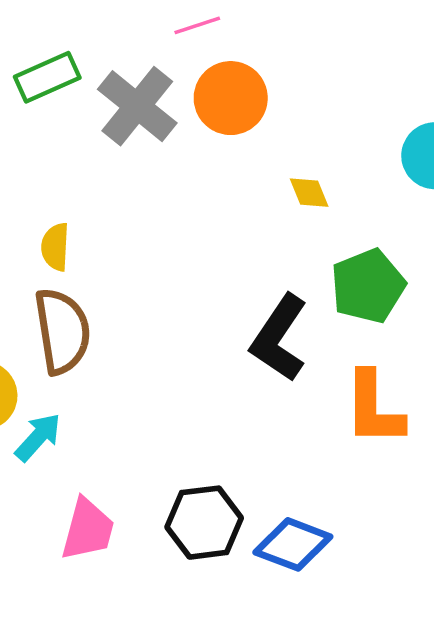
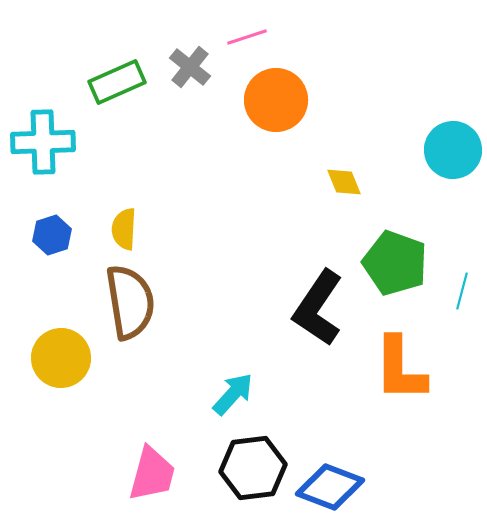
gray cross: (137, 106) -> (190, 67), moved, size x0.6
green pentagon: (368, 286) -> (395, 263), turned -30
cyan arrow: (38, 437) -> (233, 394), moved

